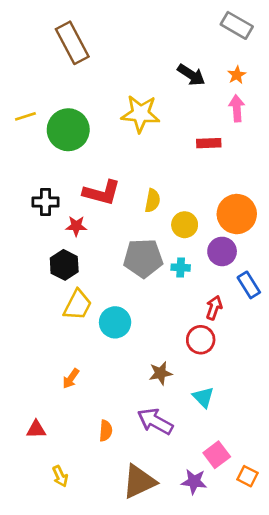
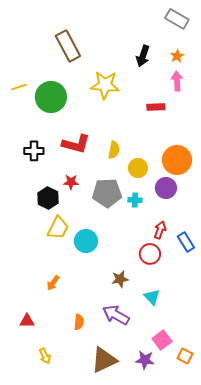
brown rectangle: (72, 43) -> (68, 46), moved
black arrow: (191, 75) -> (143, 56), turned 75
red star: (76, 226) -> (71, 182), moved
blue rectangle: (249, 285) -> (186, 242), moved

